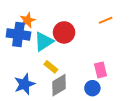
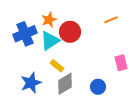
orange star: (28, 20) -> (49, 20), moved
blue cross: (18, 34) -> (25, 34), turned -30
pink rectangle: (101, 70) -> (121, 63), moved

